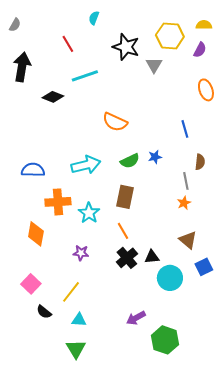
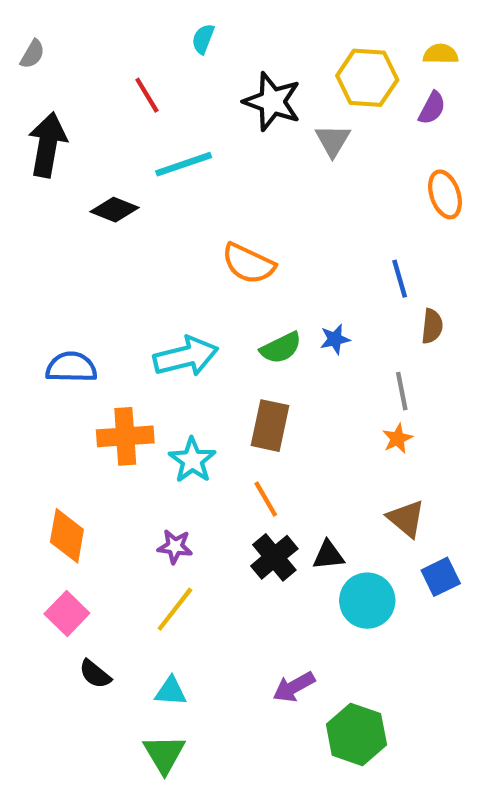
brown semicircle: (200, 162) -> (432, 326), moved
orange diamond: (36, 234) -> (67, 536), moved
yellow line: (71, 292) -> (175, 609), moved

